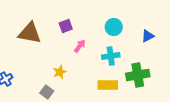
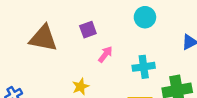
cyan circle: (114, 27) -> (145, 17), moved

